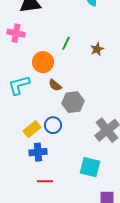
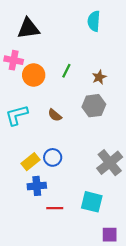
orange circle: (43, 62) -> (34, 75), moved
gray hexagon: (73, 102) -> (94, 106), moved
red line: (45, 181) -> (55, 208), moved

